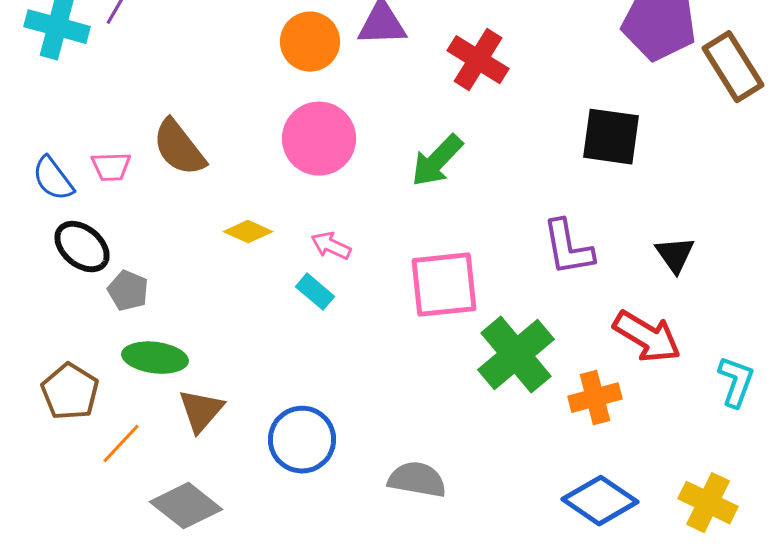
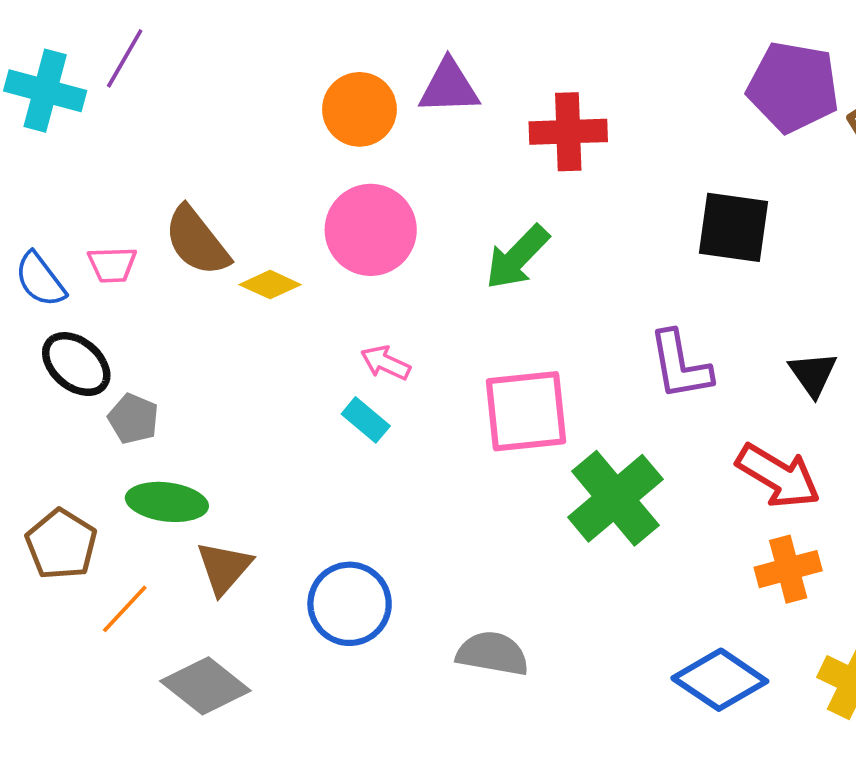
red cross: (478, 60) -> (568, 132), turned -34
yellow diamond: (248, 232) -> (270, 285), moved
orange cross: (595, 398) -> (788, 569), moved

